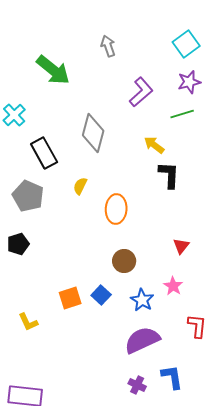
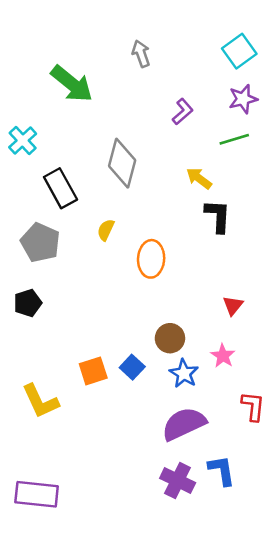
purple L-shape: (141, 92) -> (183, 112), size x0.7
brown circle: (124, 261) -> (170, 338), moved
yellow L-shape: (28, 322) -> (40, 401), size x1.5
purple cross: (137, 385) -> (178, 480), size x1.5

